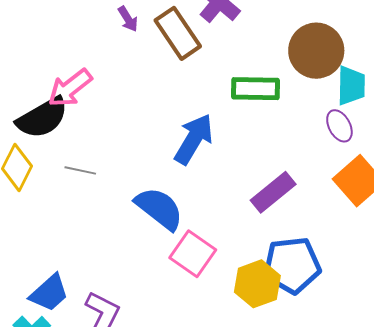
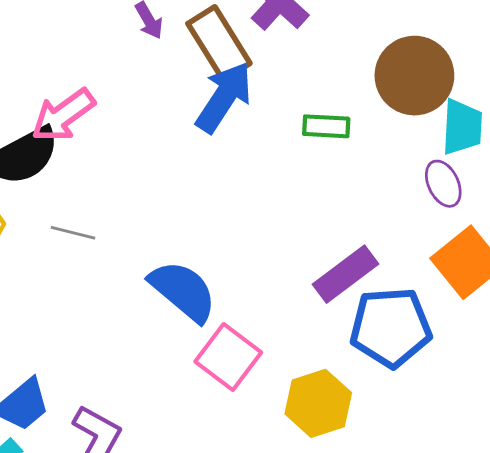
green rectangle: (256, 89) -> (326, 126), size x0.7
blue arrow: (194, 139) -> (224, 97), moved
blue pentagon: (292, 265) -> (391, 327), moved

